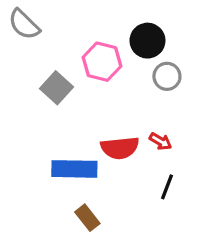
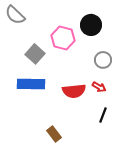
gray circle: (167, 76) -> (103, 60), moved
blue rectangle: (74, 169) -> (31, 84), moved

